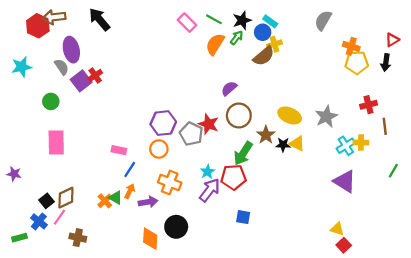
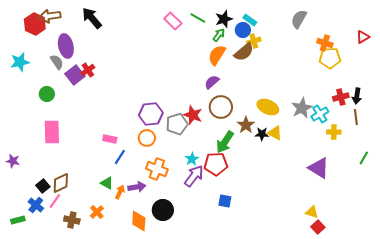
orange semicircle: (215, 44) -> (217, 55), moved
black arrow: (386, 63) -> (357, 96), moved
gray pentagon: (191, 134) -> (177, 124), turned 30
cyan cross: (346, 146) -> (320, 114), moved
orange arrow: (130, 191) -> (120, 192), moved
orange cross: (105, 201) -> (97, 212), moved

